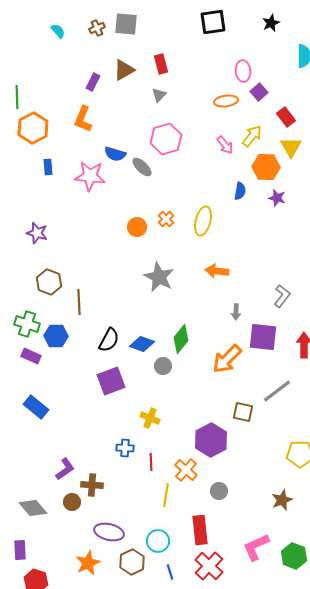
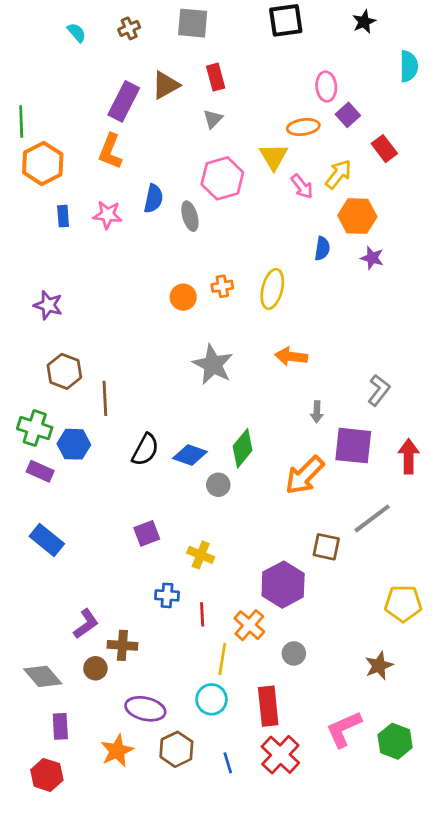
gray square: (126, 24) -> (193, 23), moved
purple rectangle: (93, 82) -> (124, 101), size x1.6
yellow triangle: (291, 147) -> (274, 157), moved
blue semicircle: (115, 154) -> (153, 199), turned -95
gray ellipse: (142, 167) -> (190, 216), turned 30
pink star: (90, 176) -> (108, 215), moved, size x0.7
orange cross: (166, 219) -> (222, 286), turned 35
purple square: (111, 381) -> (147, 533), moved, size x0.7
cyan circle: (158, 541) -> (212, 699), moved
purple rectangle: (20, 550) -> (60, 726), moved

